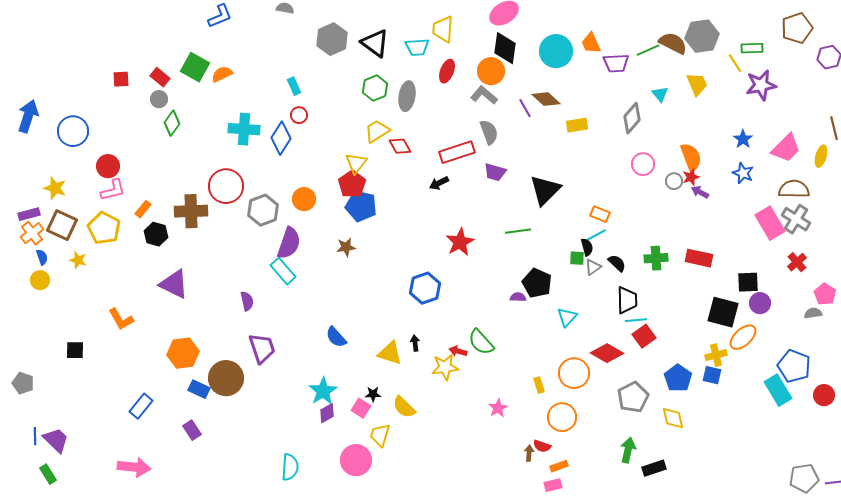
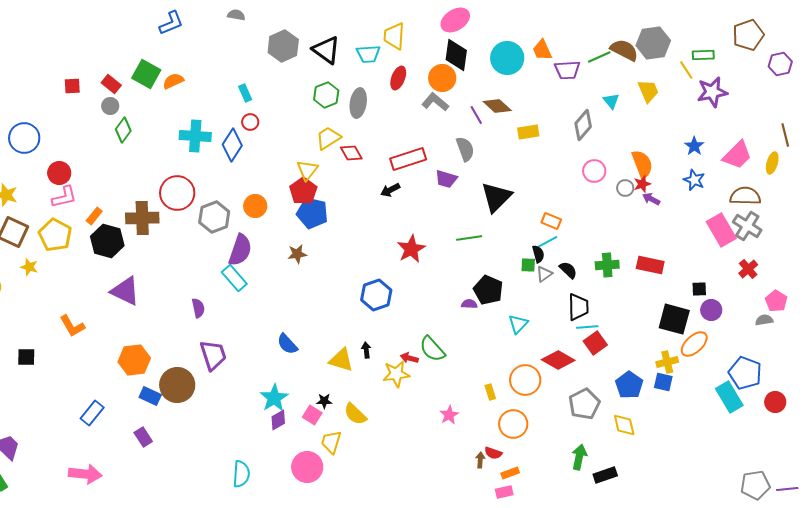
gray semicircle: (489, 132) -> (465, 149), moved
black hexagon: (156, 234) -> (107, 241), size x1.4
black square: (748, 282) -> (699, 289), size x0.7

